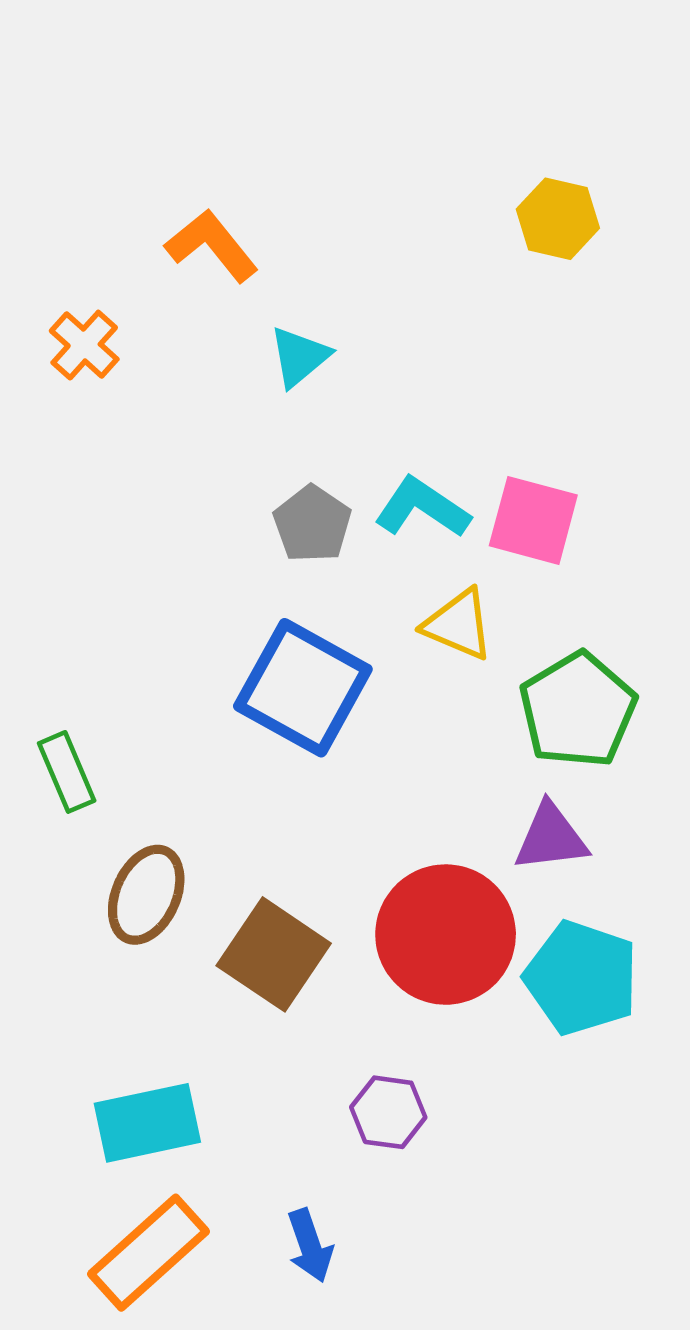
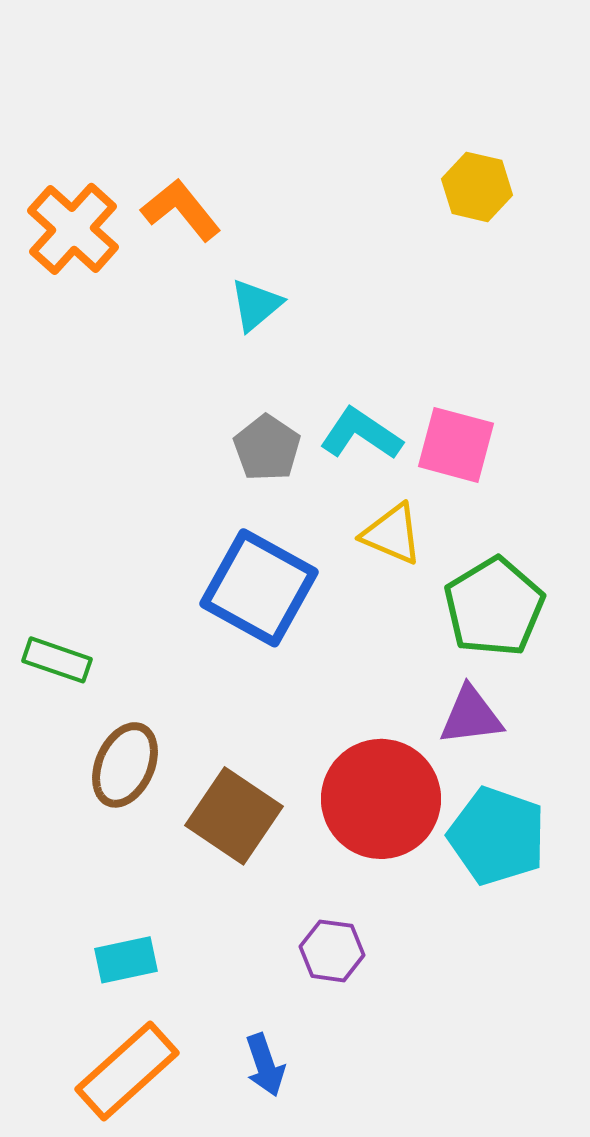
orange cross: (84, 345) -> (73, 229), moved, size x1.5
green rectangle: (67, 772) -> (57, 660), turned -48
cyan rectangle: (147, 1123) -> (126, 960), size x0.7

